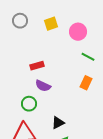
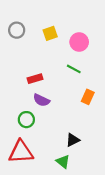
green line: (88, 57) -> (74, 69), moved
black triangle: (58, 123) -> (73, 140), moved

